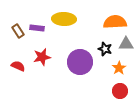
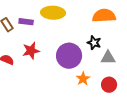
gray triangle: (126, 44) -> (108, 58), moved
orange star: (119, 68) -> (83, 79), moved

